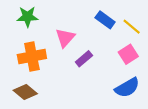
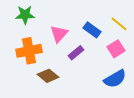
blue rectangle: (105, 20) -> (92, 30), moved
brown diamond: (25, 92) -> (48, 76), moved

